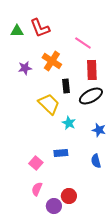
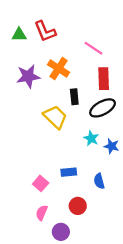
purple star: (25, 68) -> (28, 76), size x1.5
cyan star: (69, 123) -> (91, 138), moved
blue semicircle: (96, 161) -> (99, 181), moved
red circle: (69, 196) -> (78, 206), moved

